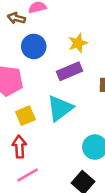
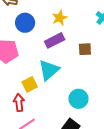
yellow square: (25, 116) -> (30, 84), moved

